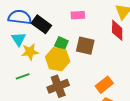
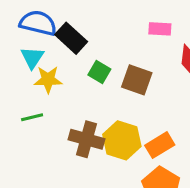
pink rectangle: (78, 15) -> (160, 29), moved
yellow hexagon: (58, 59) -> (122, 140), moved
brown cross: (58, 86) -> (86, 139), turned 30

